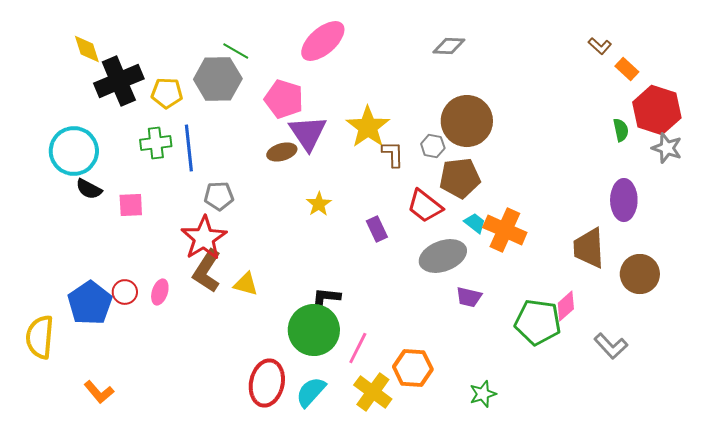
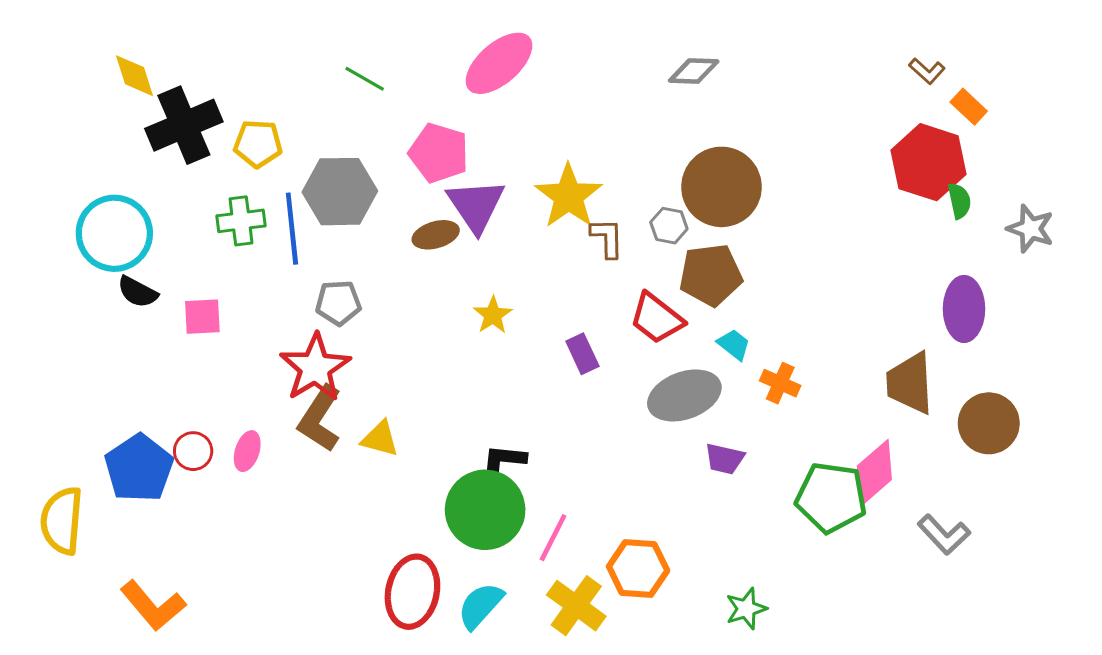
gray hexagon: (218, 79) -> (340, 192), moved
red hexagon: (657, 110) -> (928, 162), moved
orange cross: (505, 230) -> (780, 383), moved, size x0.6
pink diamond: (566, 306) -> (874, 473), size x1.4
orange L-shape: (99, 392) -> (153, 606), size x1.4

